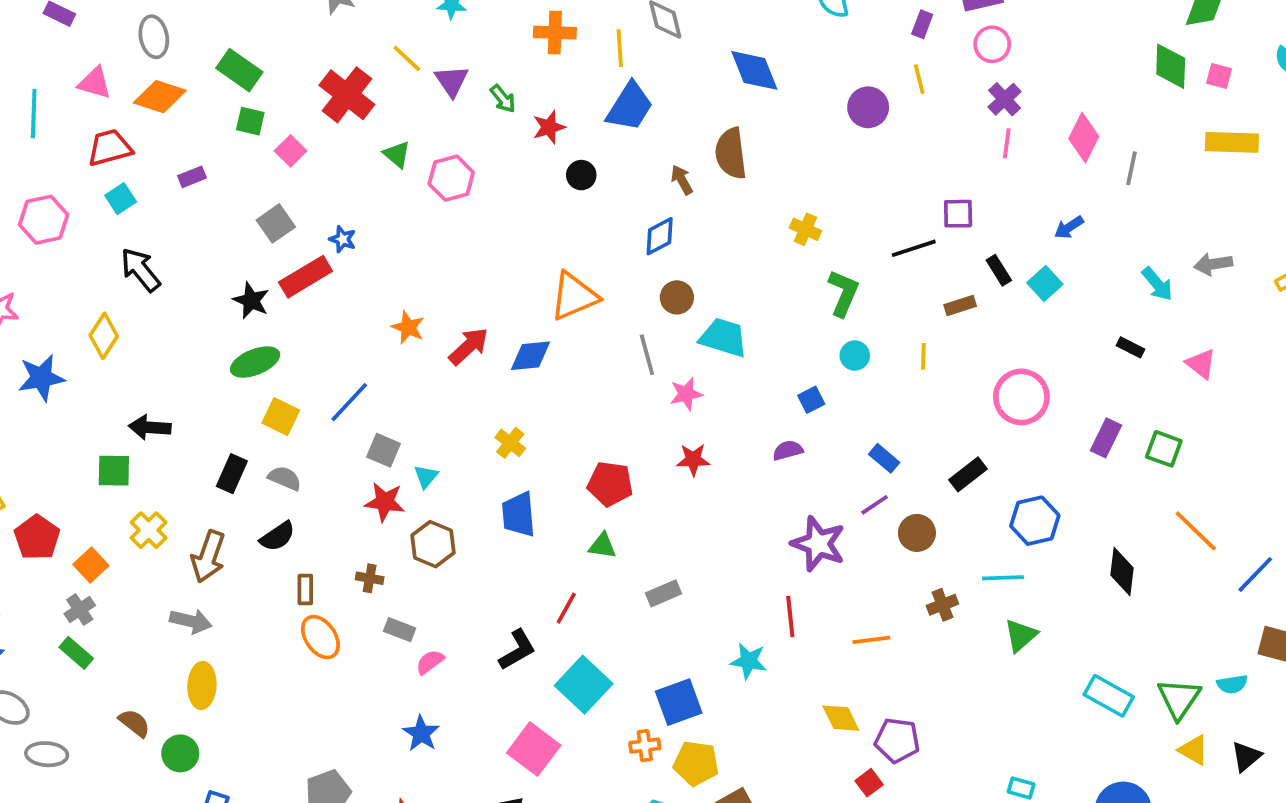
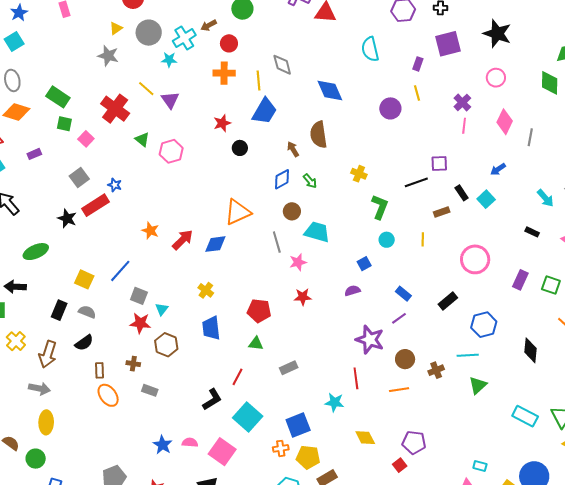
pink circle: (992, 44) -> (496, 78), moved
green arrow: (503, 99) -> (310, 181), moved
green ellipse: (255, 362) -> (36, 252), moved
brown circle: (917, 533) -> (405, 359), moved
pink semicircle: (430, 662) -> (190, 443), moved, turned 42
yellow diamond: (841, 718) -> (365, 438), moved

